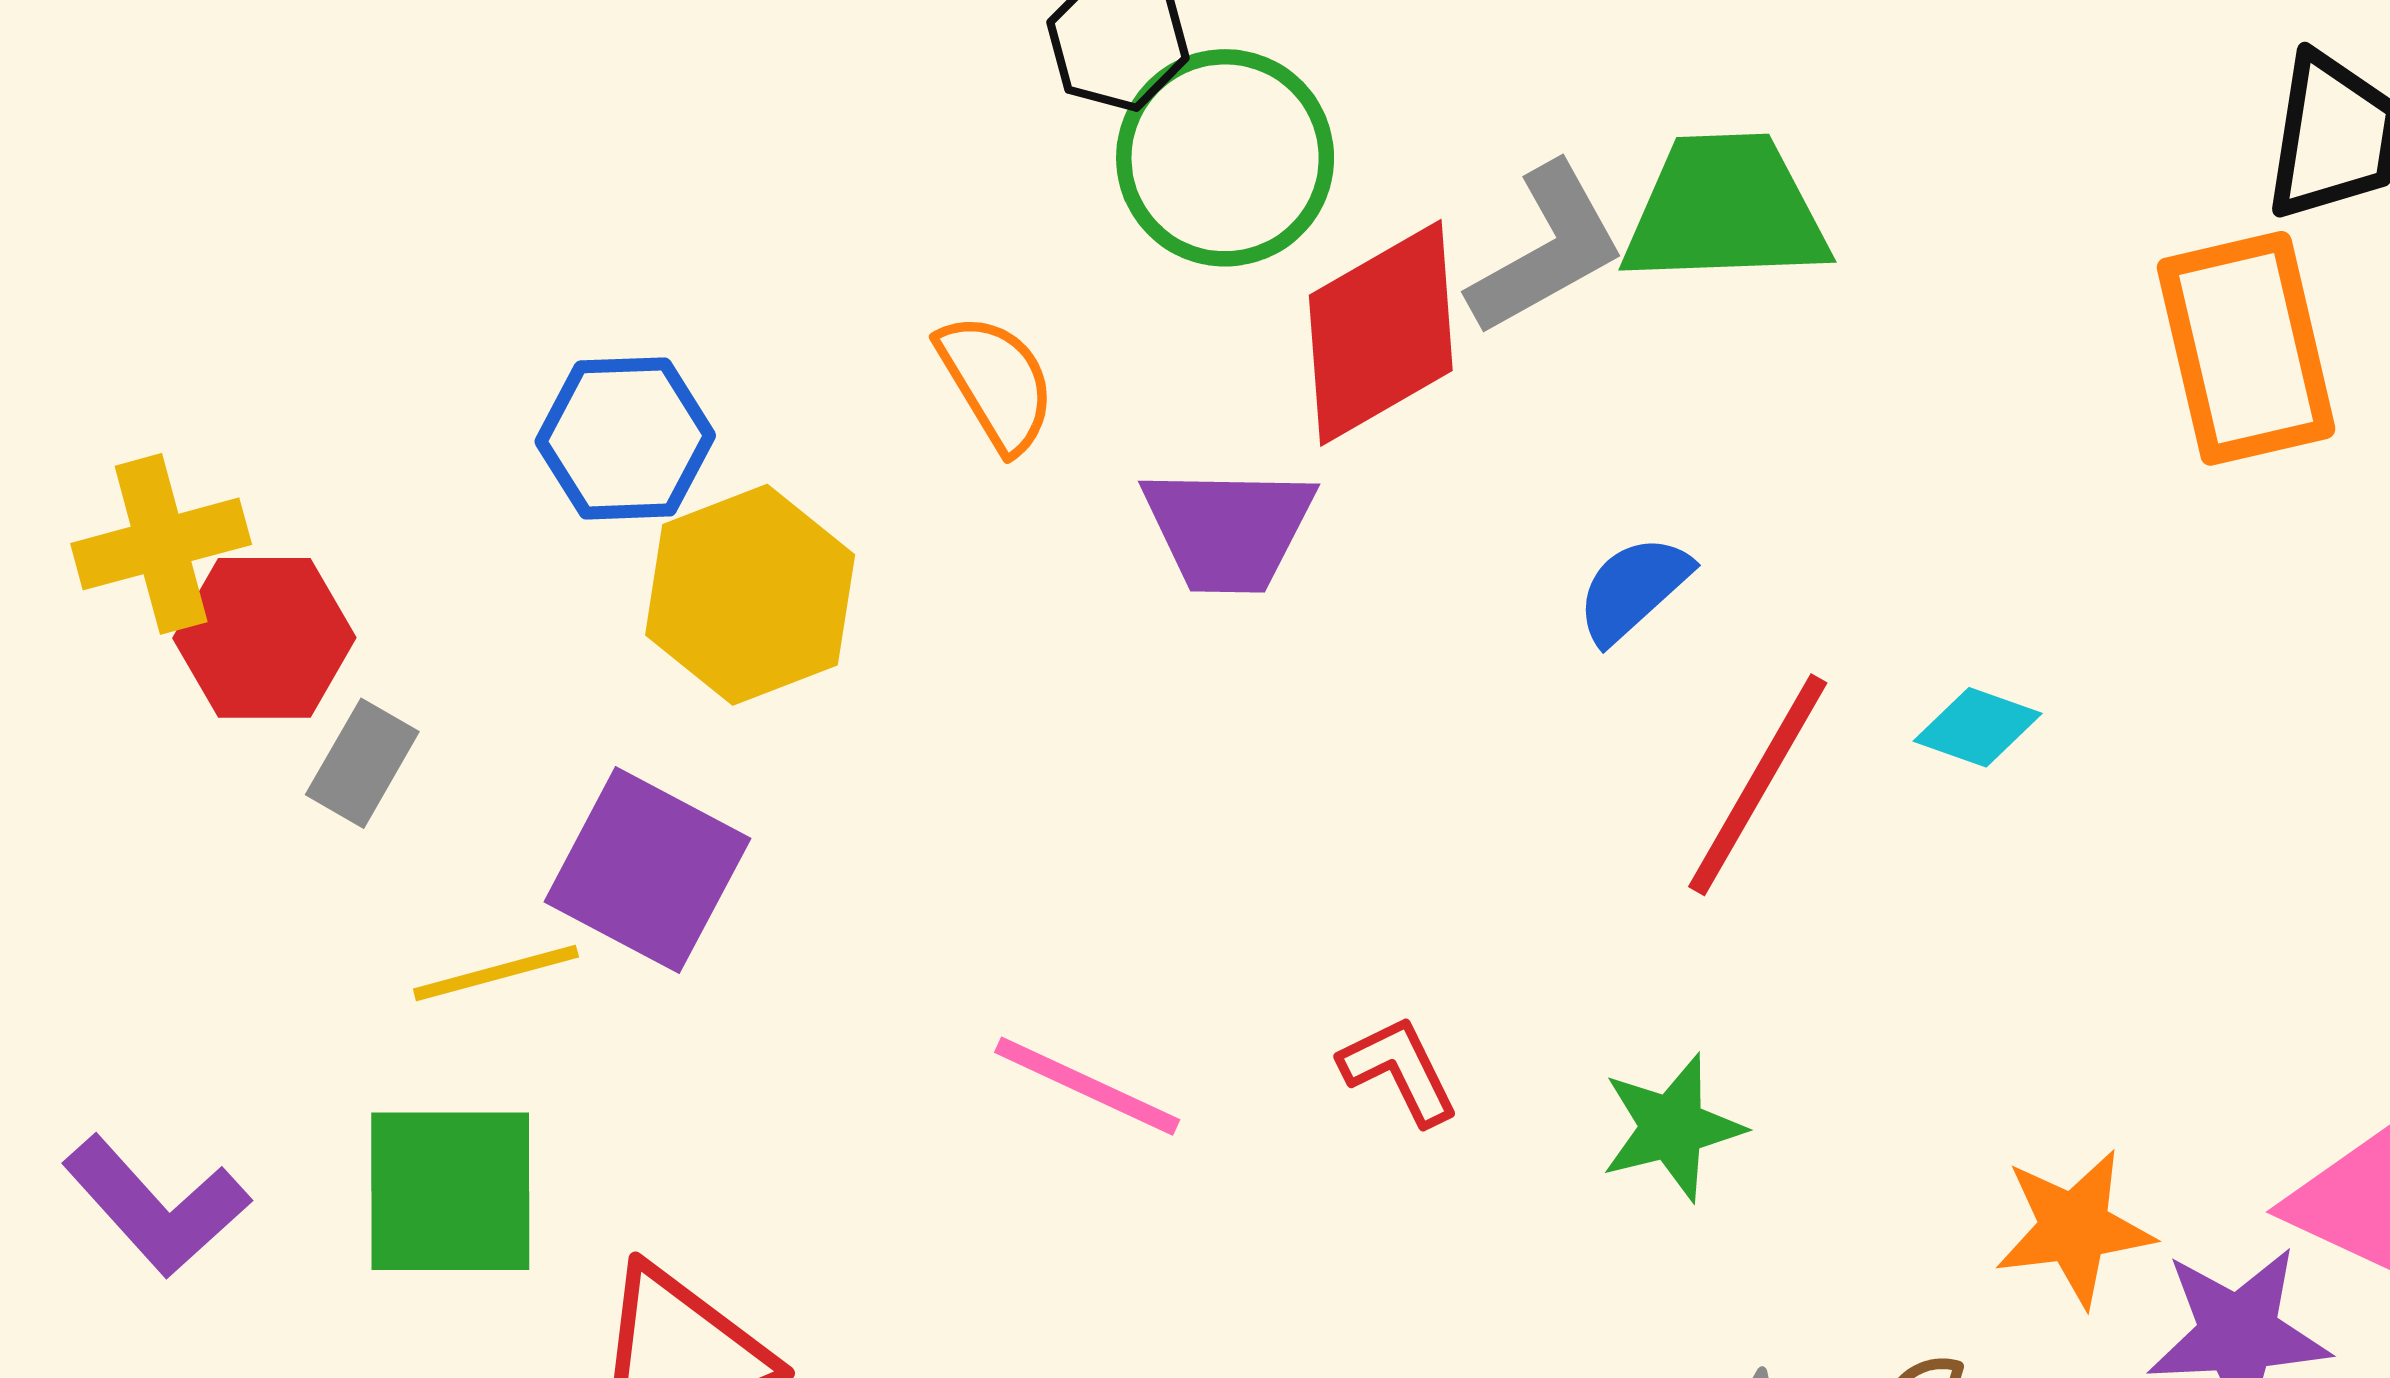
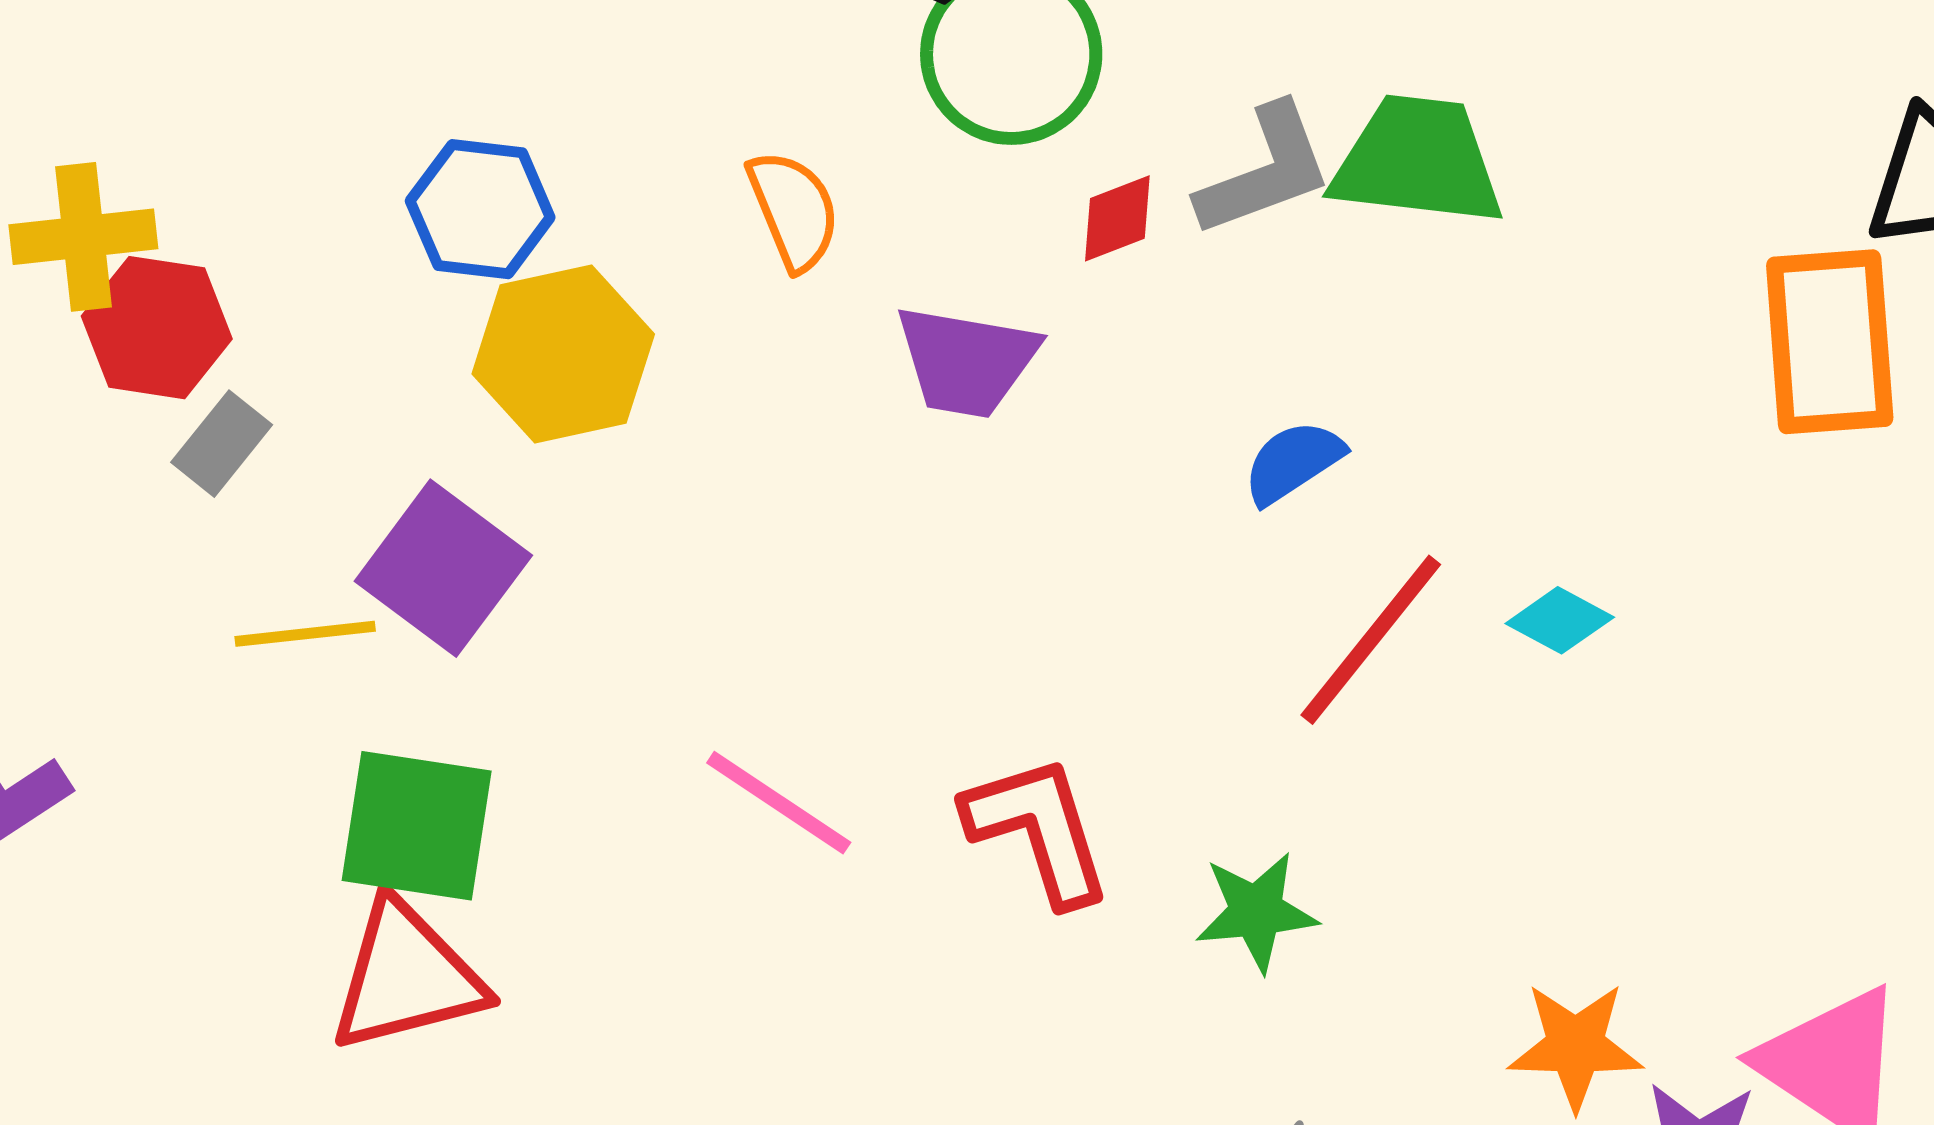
red diamond: (1381, 333) -> (1117, 218), size x0.5
red L-shape: (1399, 1070) -> (1038, 830), size x1.6
green square: (450, 1191) -> (417, 826), moved

